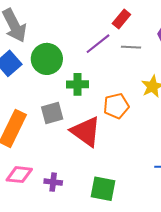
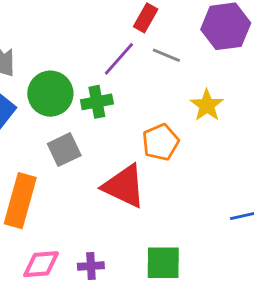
gray line: (131, 47) -> (166, 55), turned 30
green cross: (78, 84) -> (97, 102), moved
gray square: (52, 113) -> (64, 150), moved

